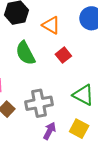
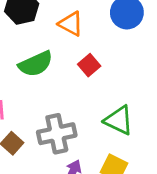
green semicircle: (25, 53) -> (36, 64), turned -85

